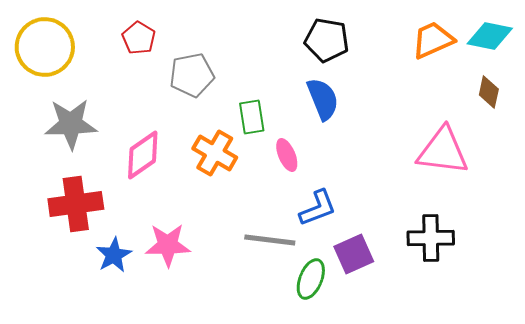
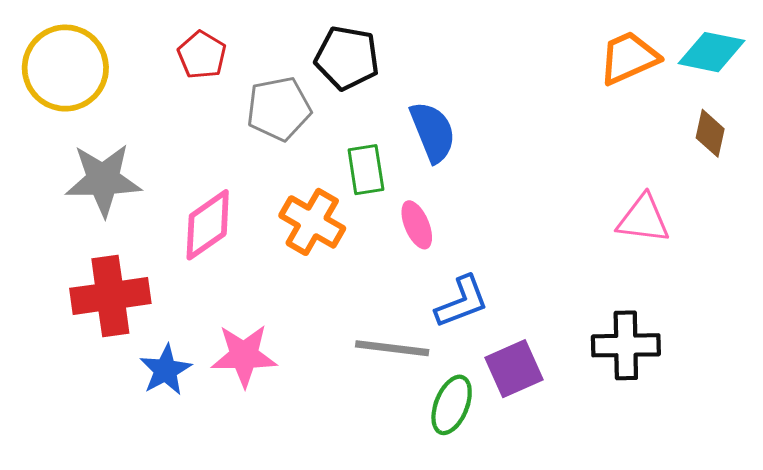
black pentagon: (327, 40) -> (347, 58), moved
blue semicircle: (323, 99) -> (433, 132), moved
pink triangle: (443, 151) -> (643, 219), size x0.7

